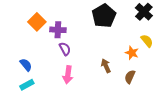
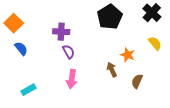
orange square: (37, 22) -> (14, 23), moved
orange star: (132, 53) -> (128, 55), moved
blue semicircle: (26, 65) -> (21, 49), moved

